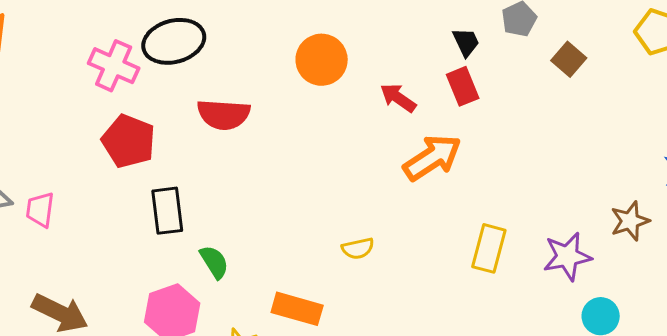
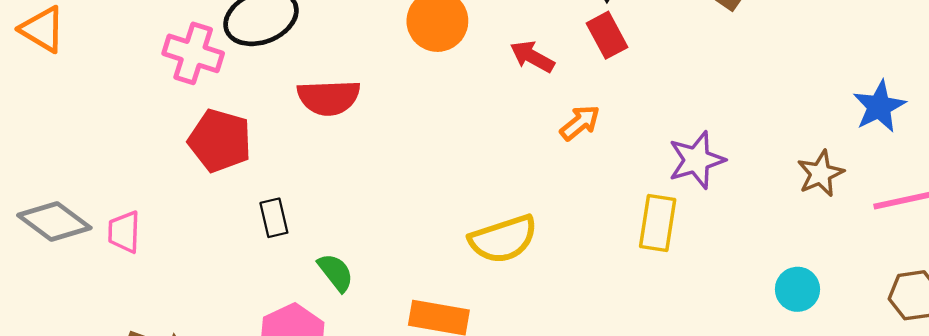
orange arrow: (432, 158) -> (580, 123), size x0.6
black rectangle: (167, 211) -> (274, 218), size x0.7
yellow semicircle: (358, 248) -> (503, 239), size x1.8
purple star: (567, 256) -> (697, 160), moved

